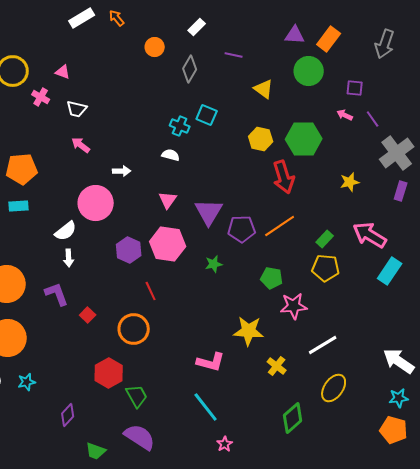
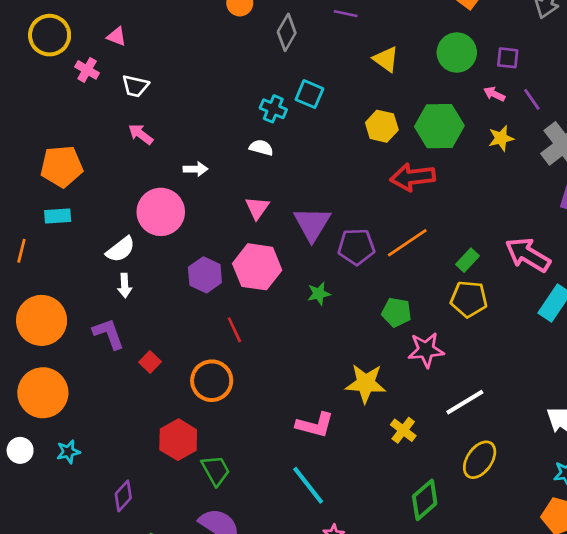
green circle: (309, 71) -> (457, 53), moved
red arrow: (284, 177) -> (413, 177), turned 100
yellow star: (350, 182) -> (501, 138), moved

